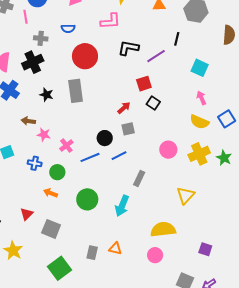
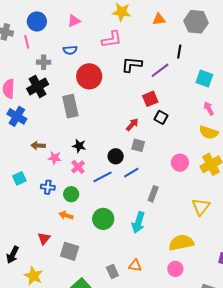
gray rectangle: (76, 91) -> (70, 106), moved
black star: (46, 95) -> (79, 146), moved
gray square: (128, 129) -> (138, 145), turned 32
gray rectangle: (92, 253) -> (112, 272), turned -32

